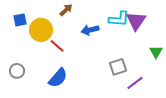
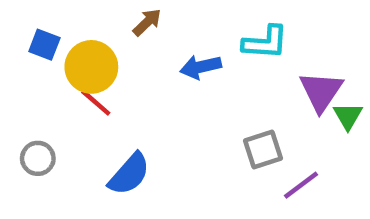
blue square: (20, 20) -> (44, 45), turned 32
purple triangle: (136, 21) -> (321, 91), moved
red line: (57, 46) -> (96, 103), moved

